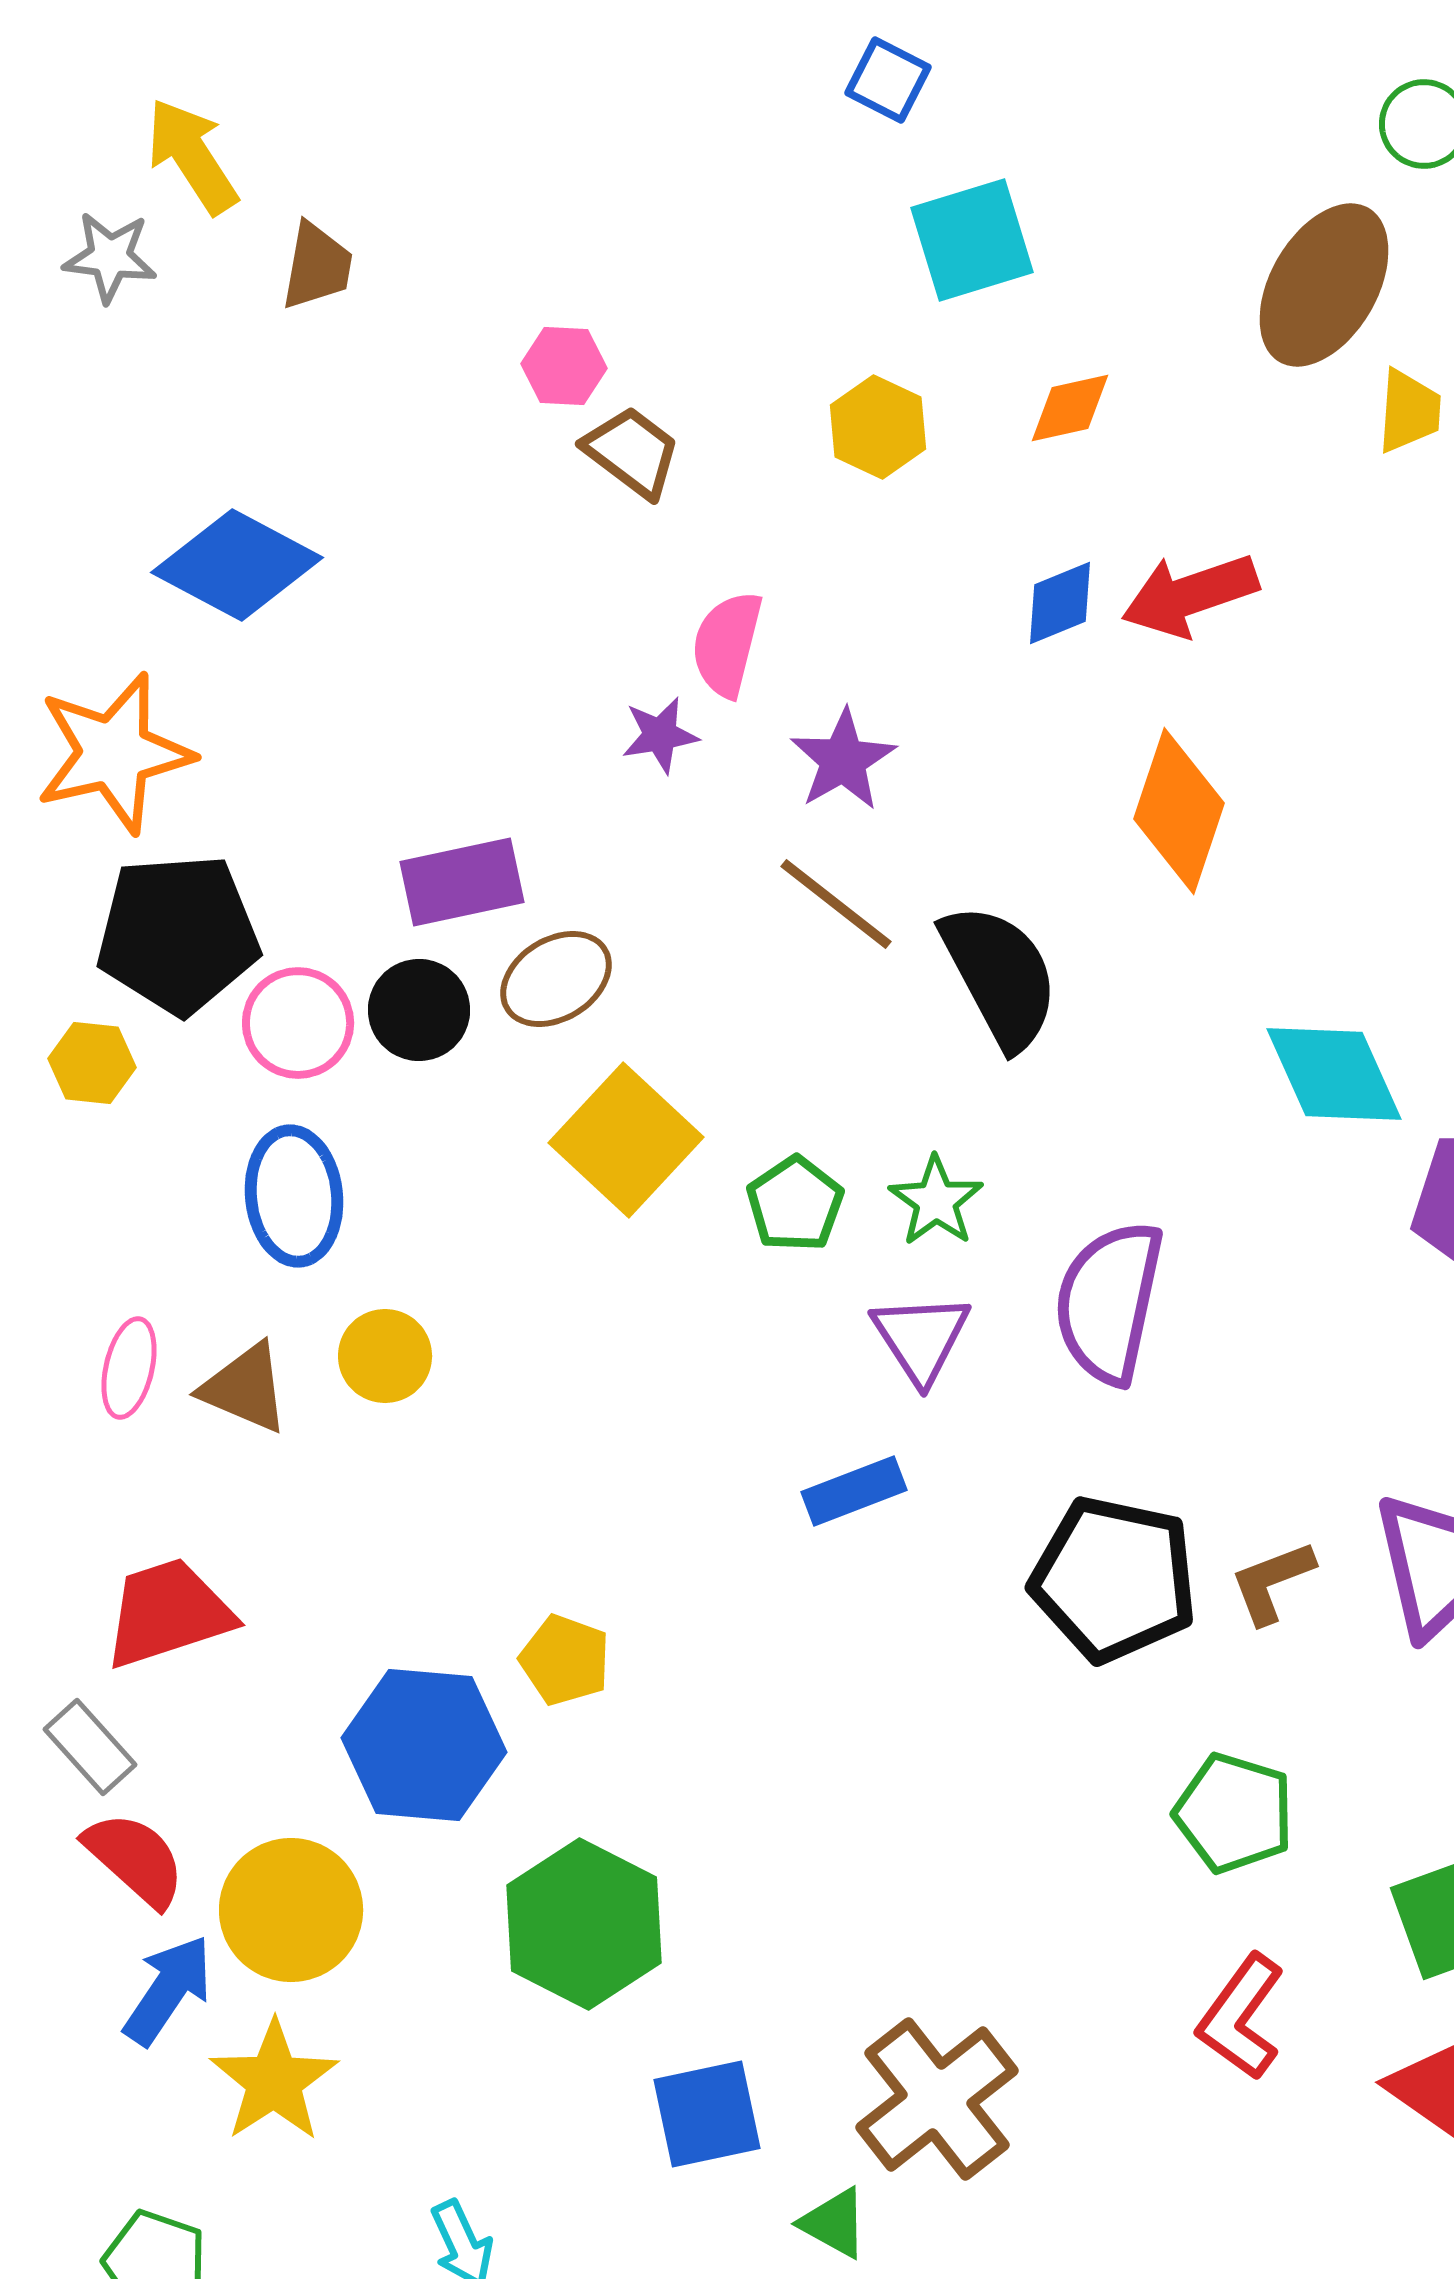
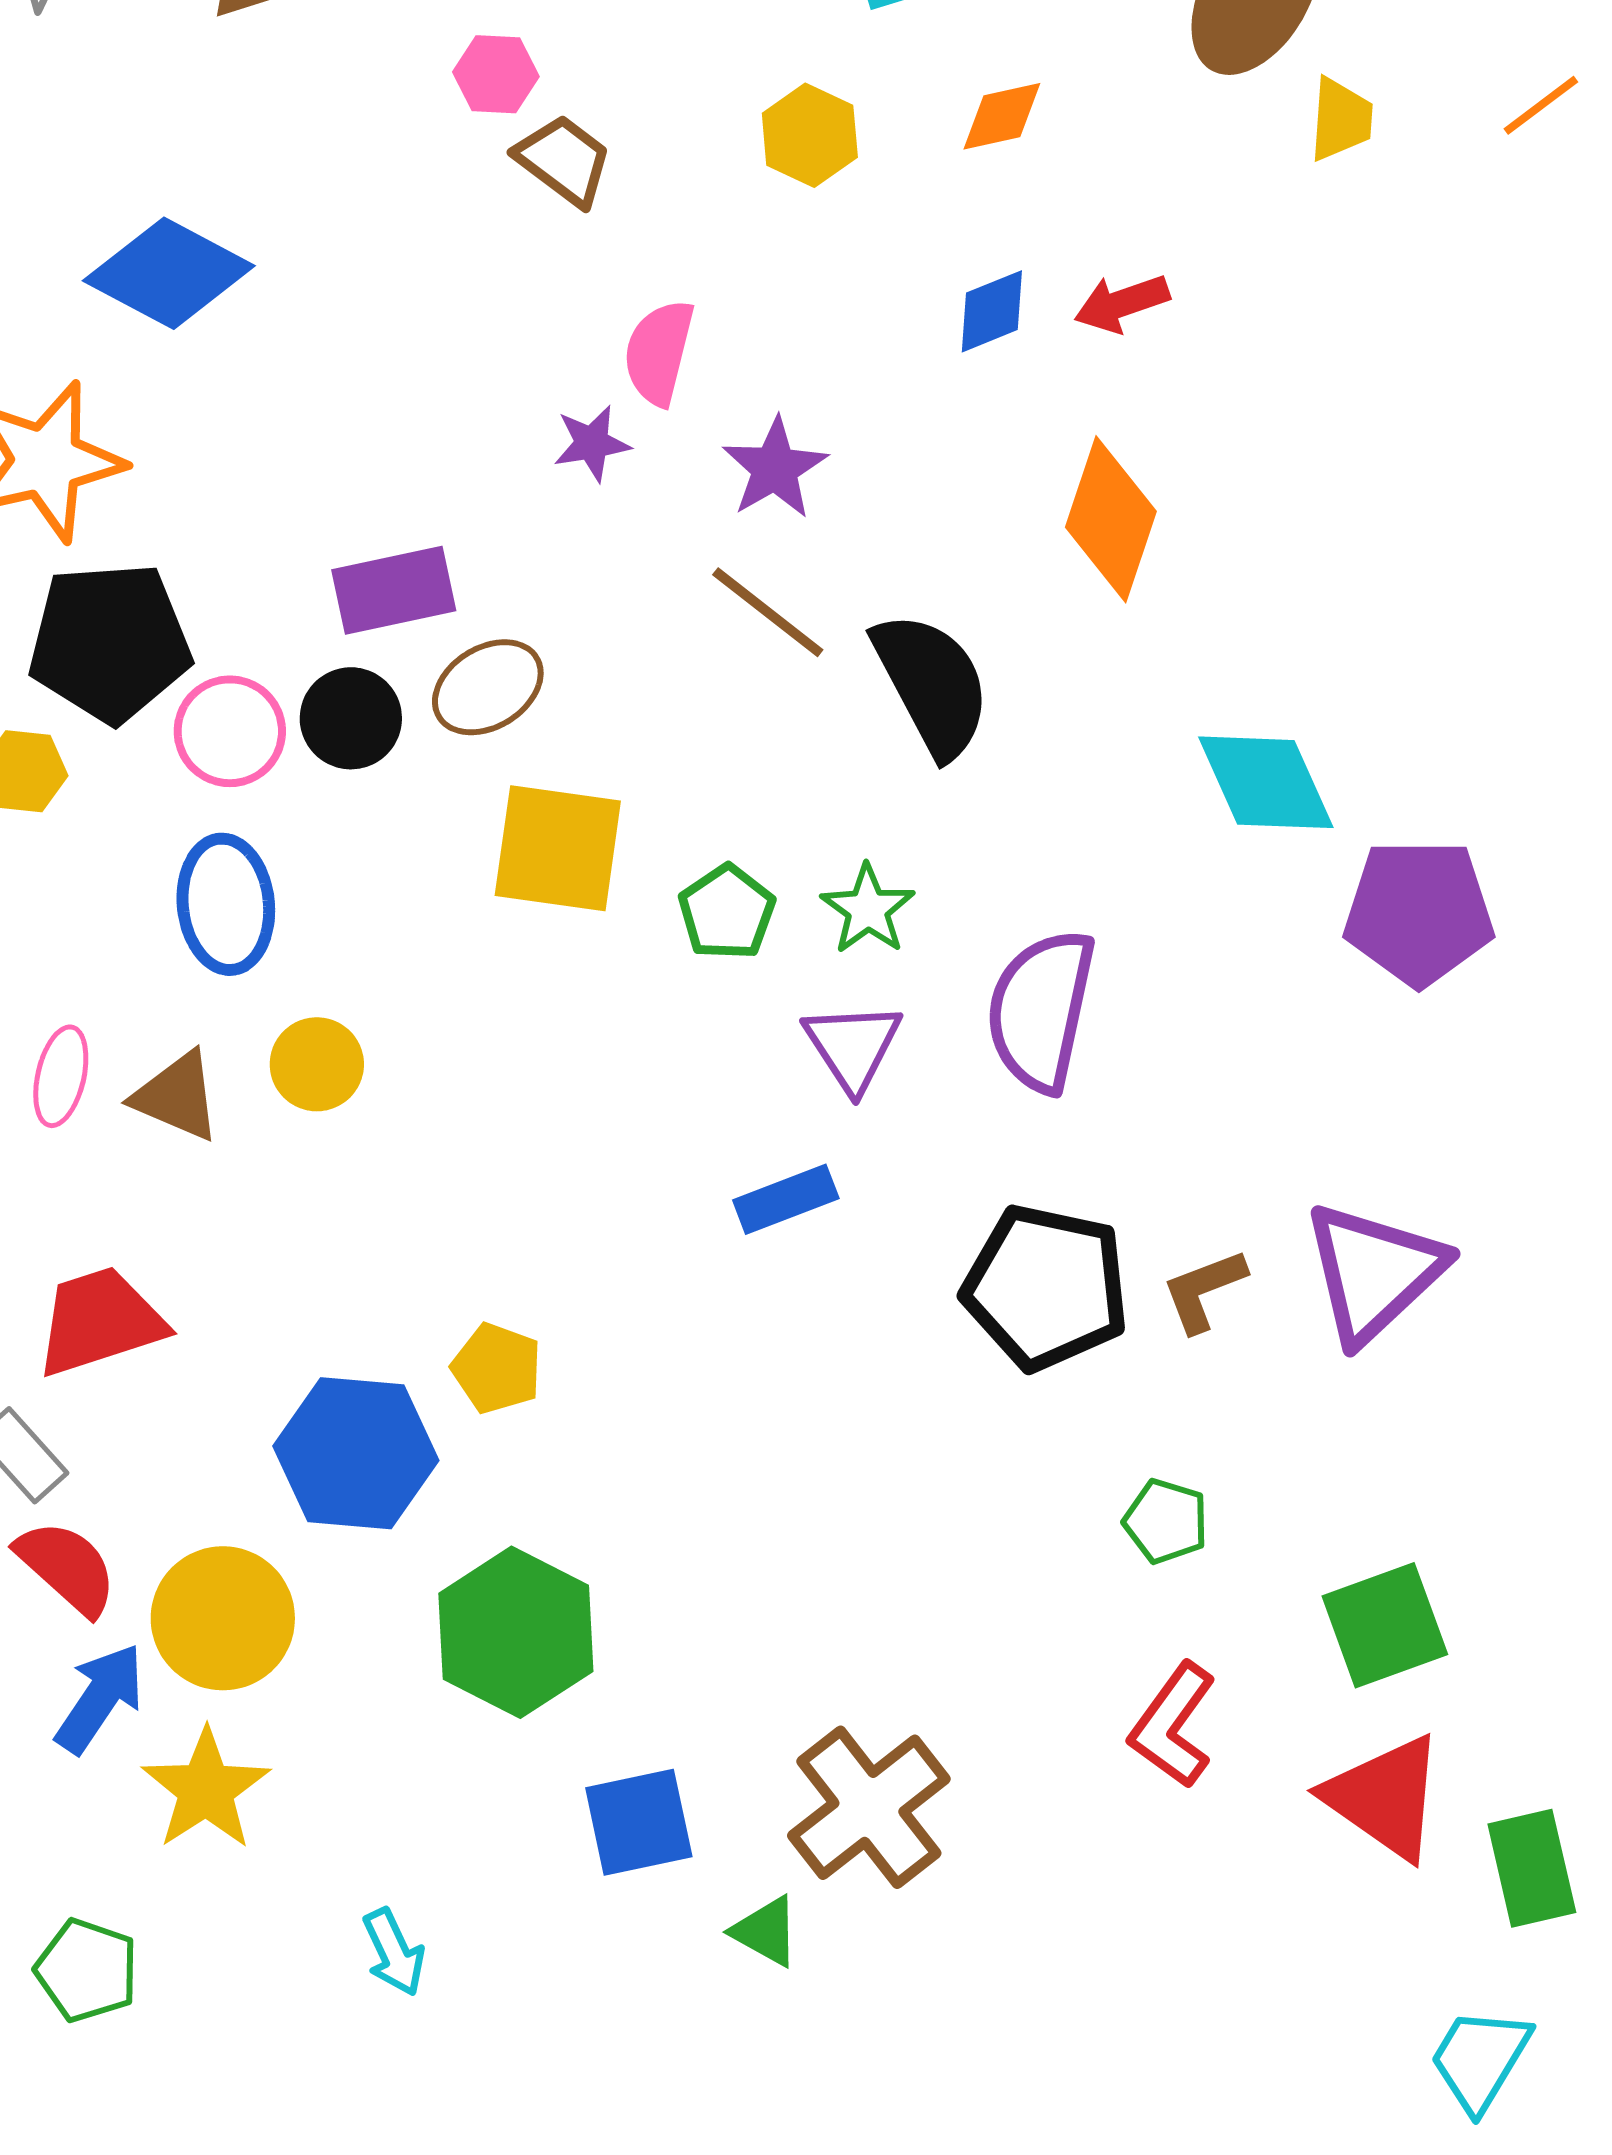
red arrow: (1190, 595) -> (1122, 303), size x0.7
yellow square: (626, 1140) -> (558, 848), turned -35
green pentagon: (1234, 1813) -> (1166, 1521), size x0.7

